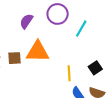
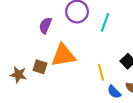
brown square: (15, 58) -> (40, 67), turned 32

